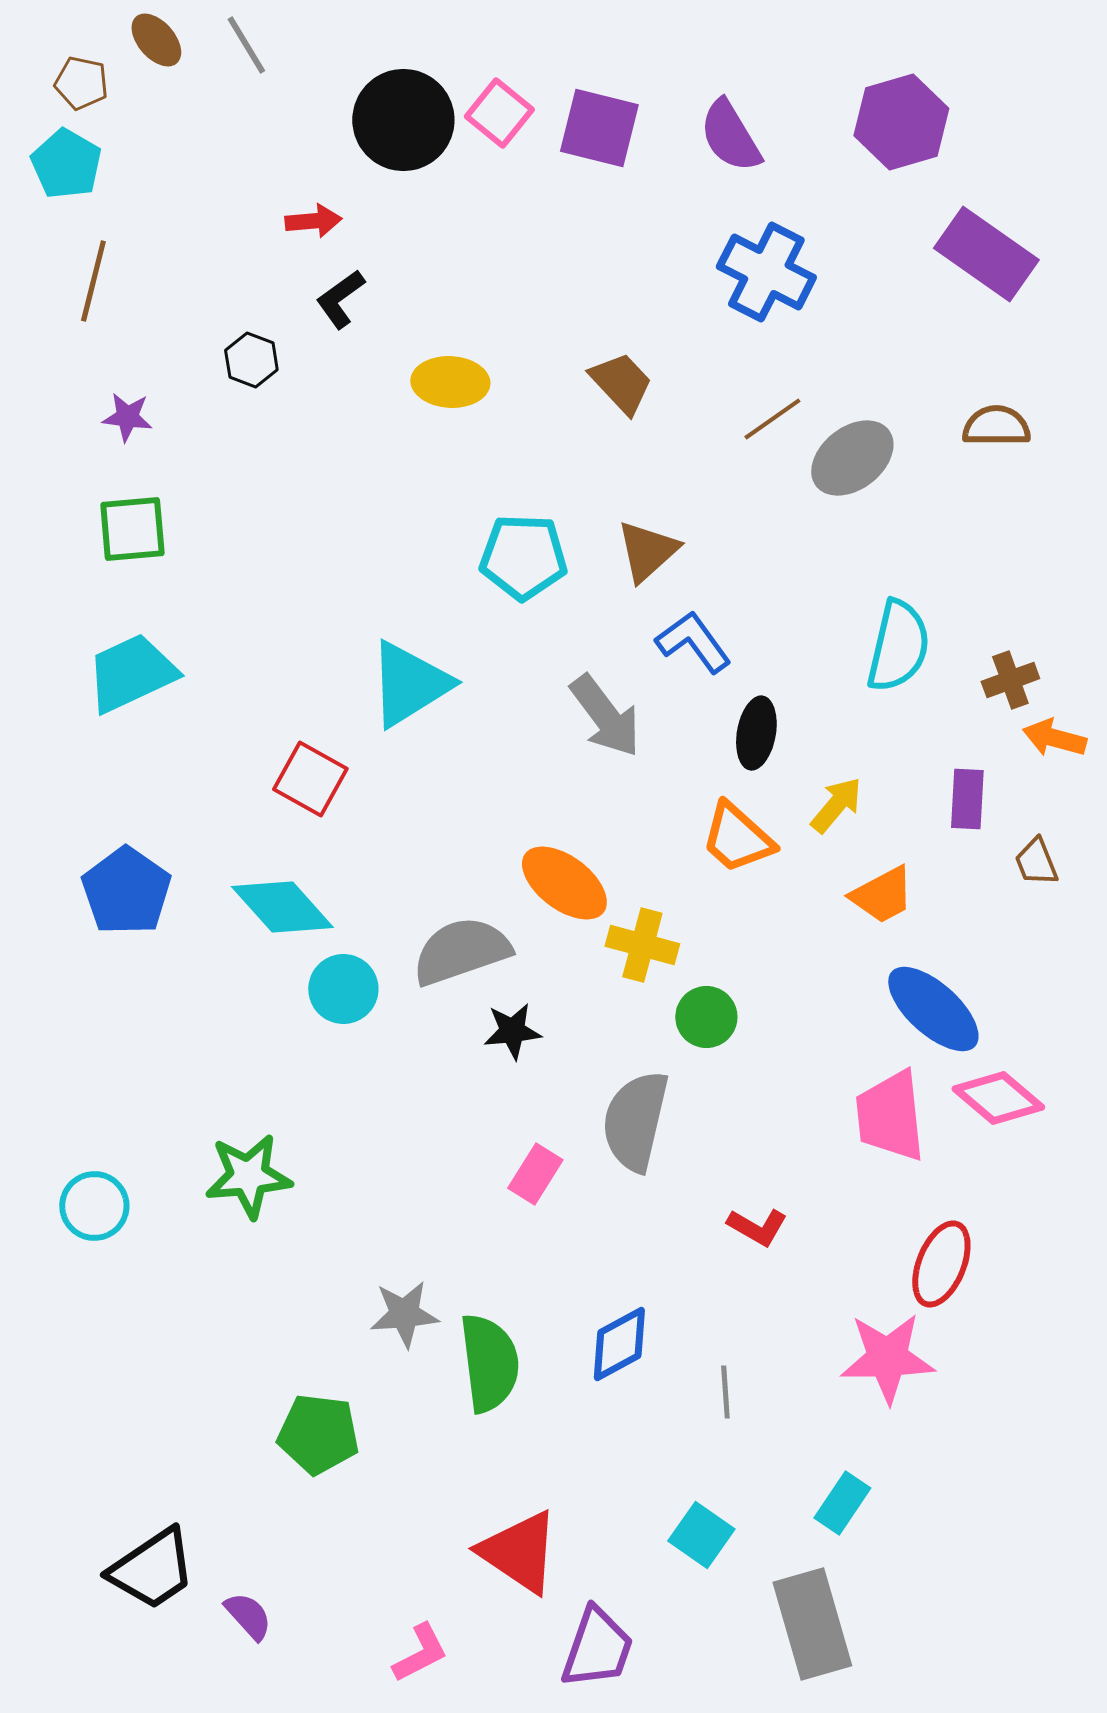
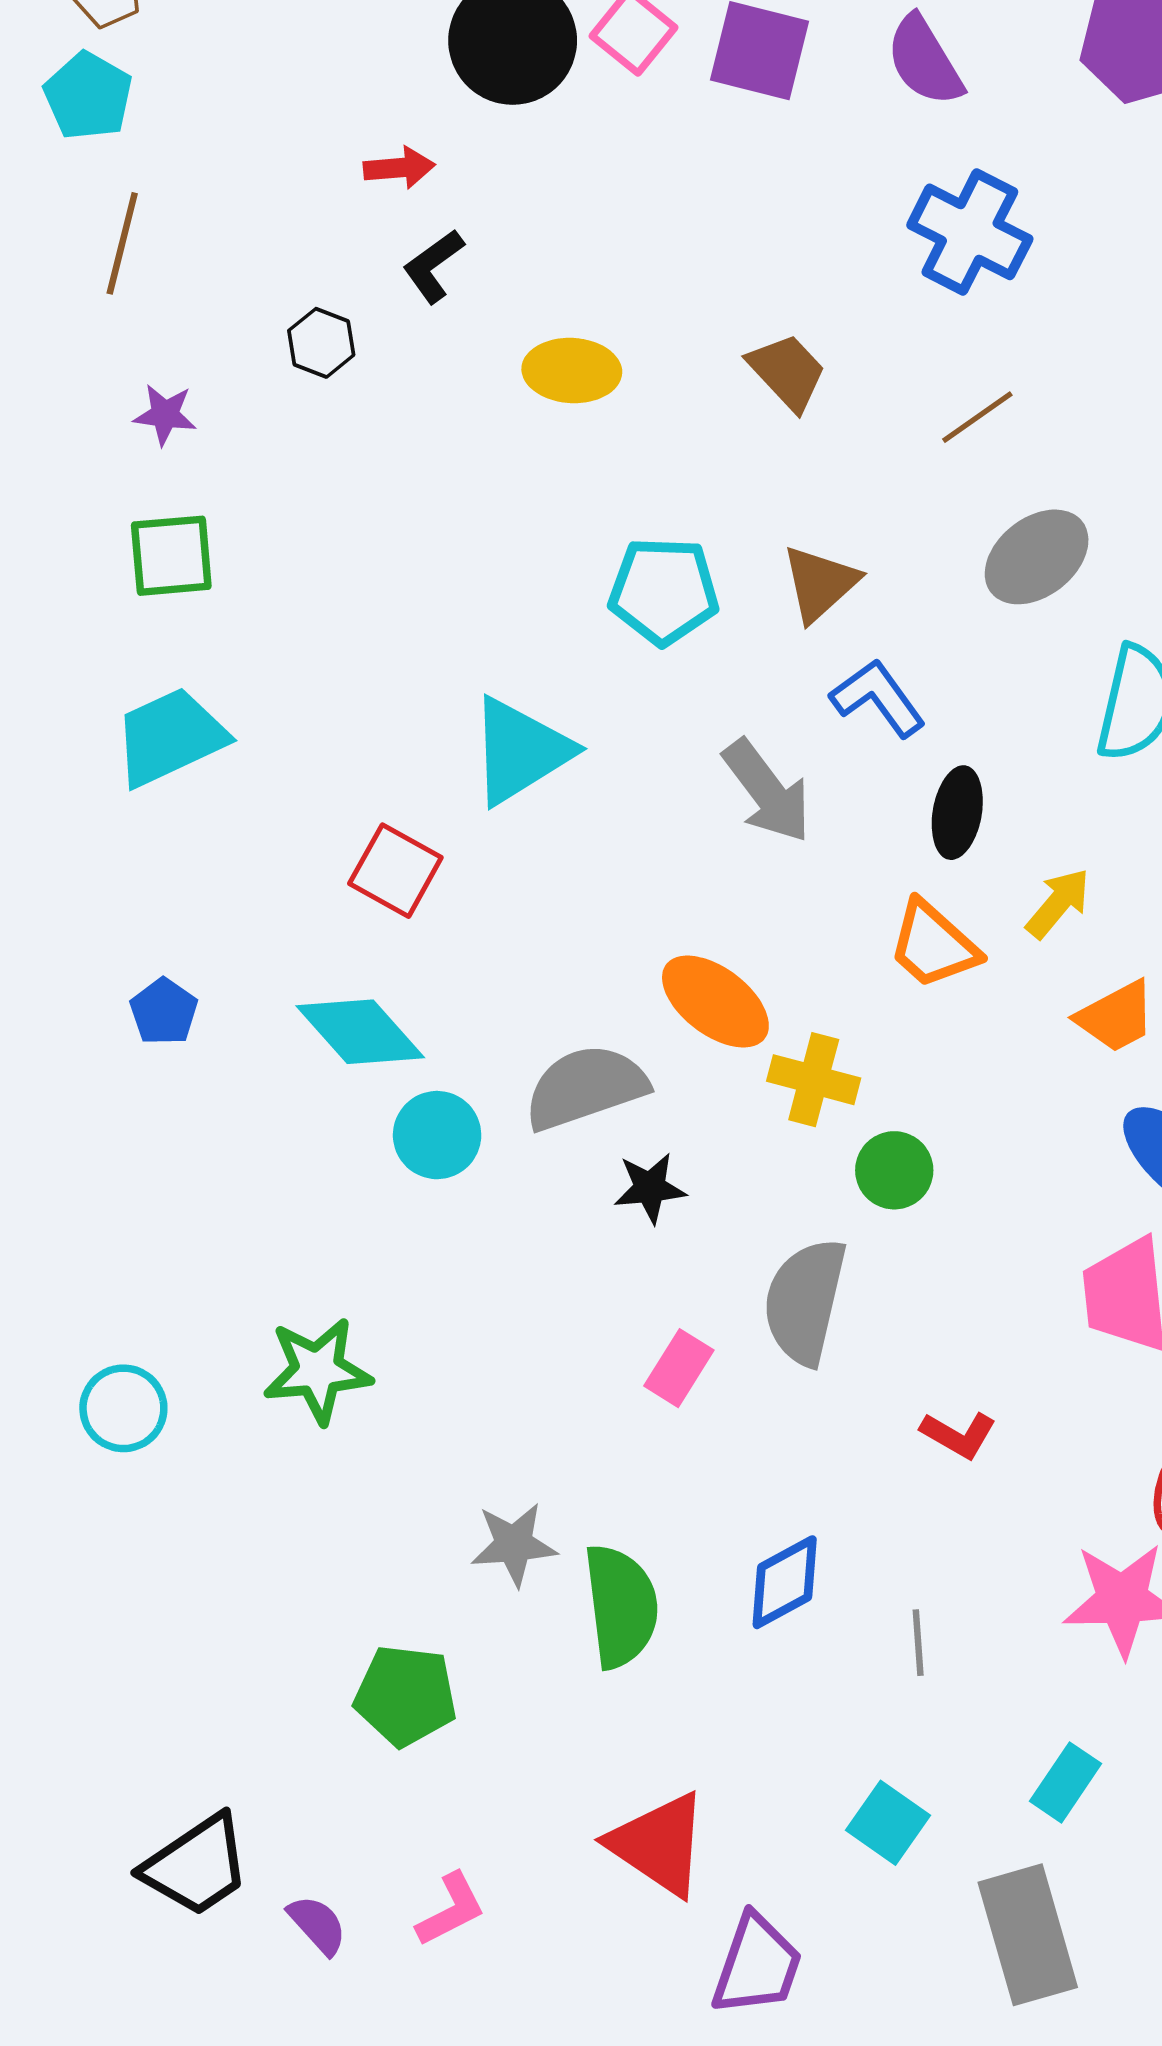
gray ellipse: (852, 458) -> (1037, 557), moved
blue pentagon: (126, 891) -> (164, 1012), size x0.6
pink L-shape: (420, 1653) -> (451, 1910), moved

